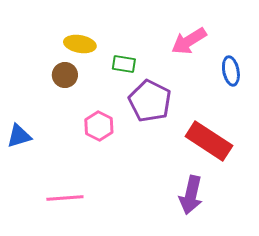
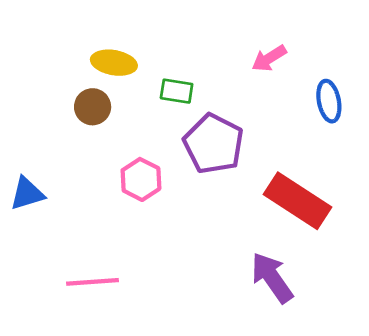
pink arrow: (189, 41) -> (269, 58), size x0.7
purple arrow: (191, 195) -> (272, 278), turned 132

